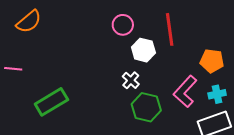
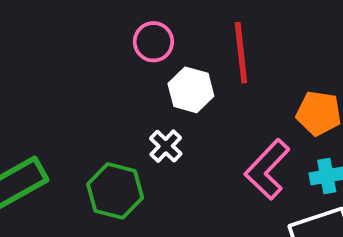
green hexagon: (146, 107) -> (115, 191), moved

